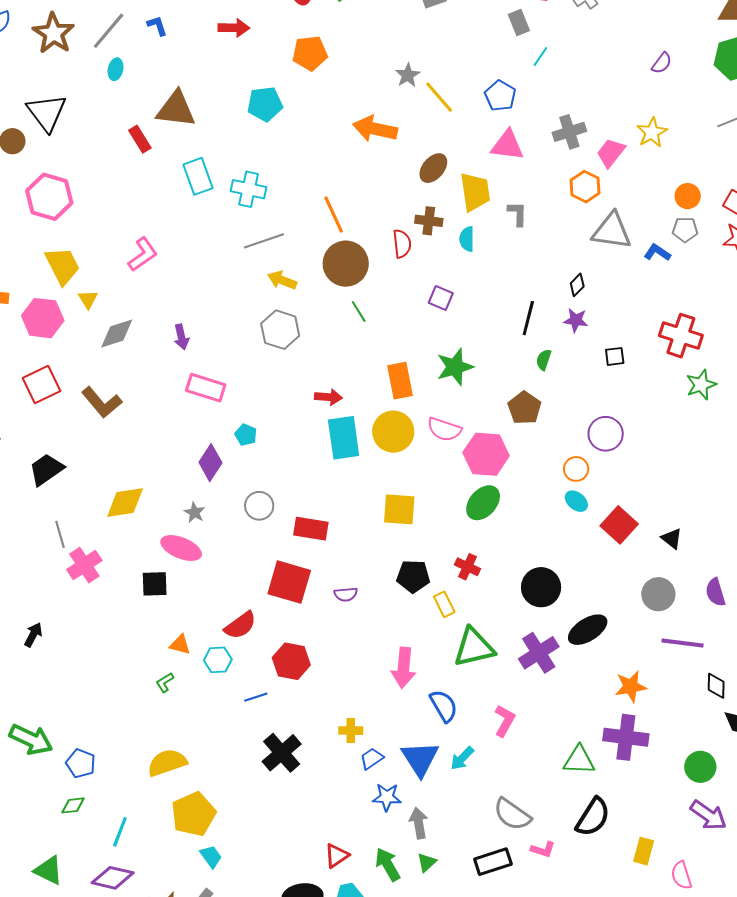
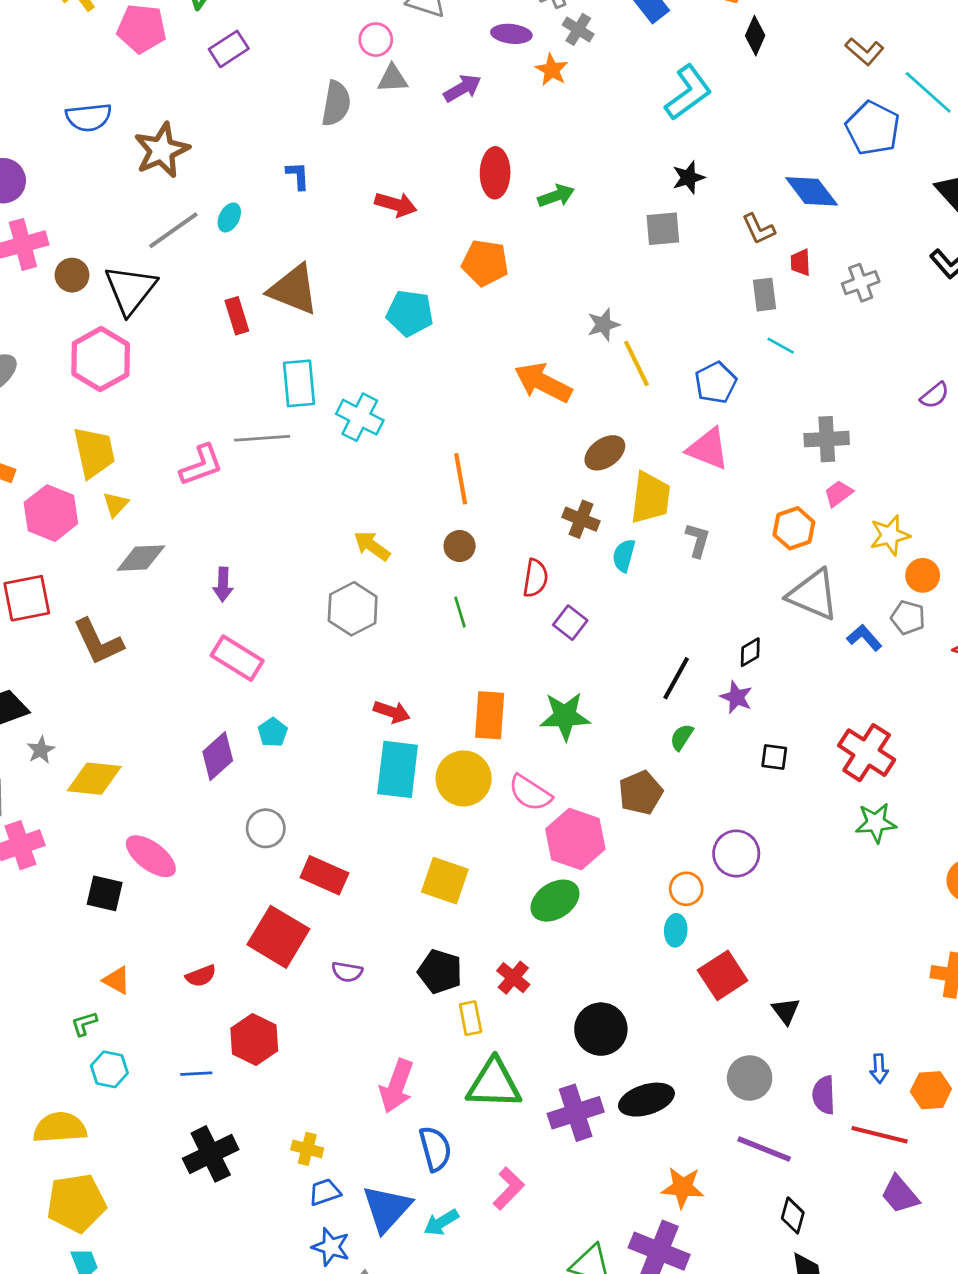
gray line: (109, 31) -> (173, 230), moved
cyan line: (540, 56) -> (781, 346), turned 70
black triangle: (47, 113) -> (130, 290), moved
gray cross: (569, 132) -> (827, 439), moved
yellow star: (652, 132) -> (890, 535), moved
pink trapezoid: (611, 153) -> (838, 493), size x0.7
gray line: (264, 241) -> (262, 438), moved
red semicircle: (402, 244) -> (535, 578), moved
brown circle: (346, 264) -> (460, 546), size x0.5
cyan ellipse: (576, 501) -> (676, 930), turned 40
gray star: (195, 512) -> (41, 750), moved
red semicircle: (240, 625) -> (201, 976), size x0.7
cyan hexagon: (218, 660) -> (109, 1069), moved

